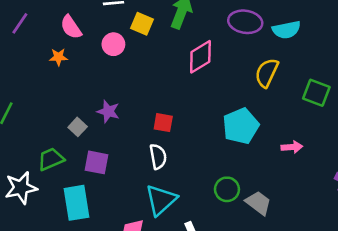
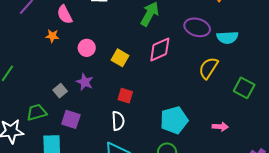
yellow square: (142, 24) -> (120, 58), moved
pink circle: (113, 44) -> (87, 48), moved
cyan pentagon: (241, 126) -> (174, 120), moved

